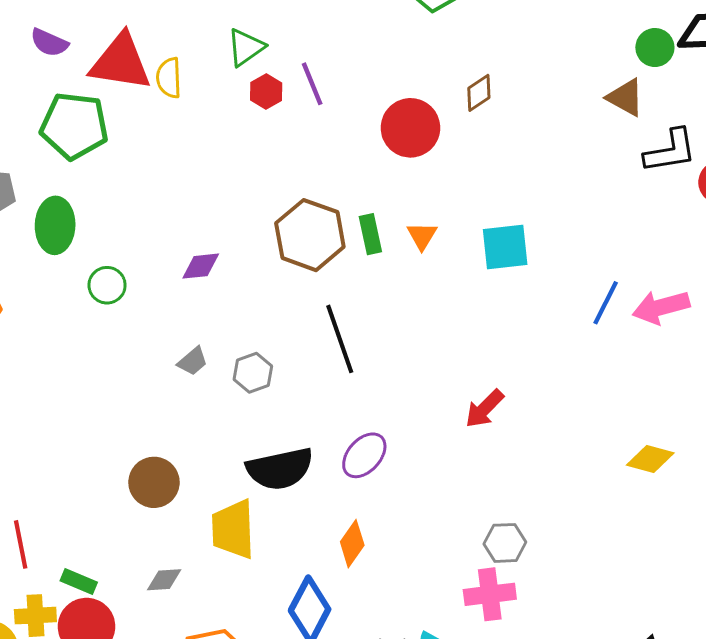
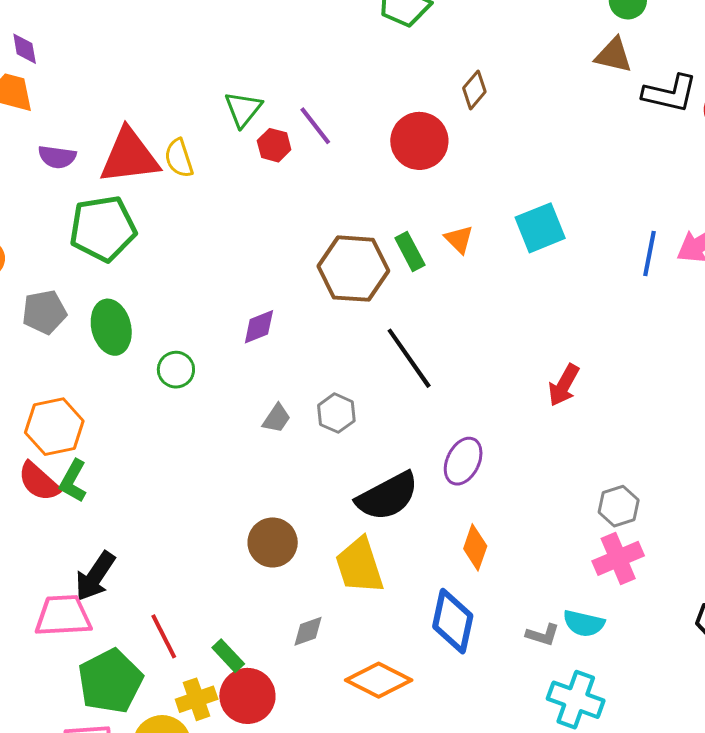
black L-shape: (670, 151) -> (670, 93), turned 38
green rectangle: (79, 582) -> (228, 656), turned 40

